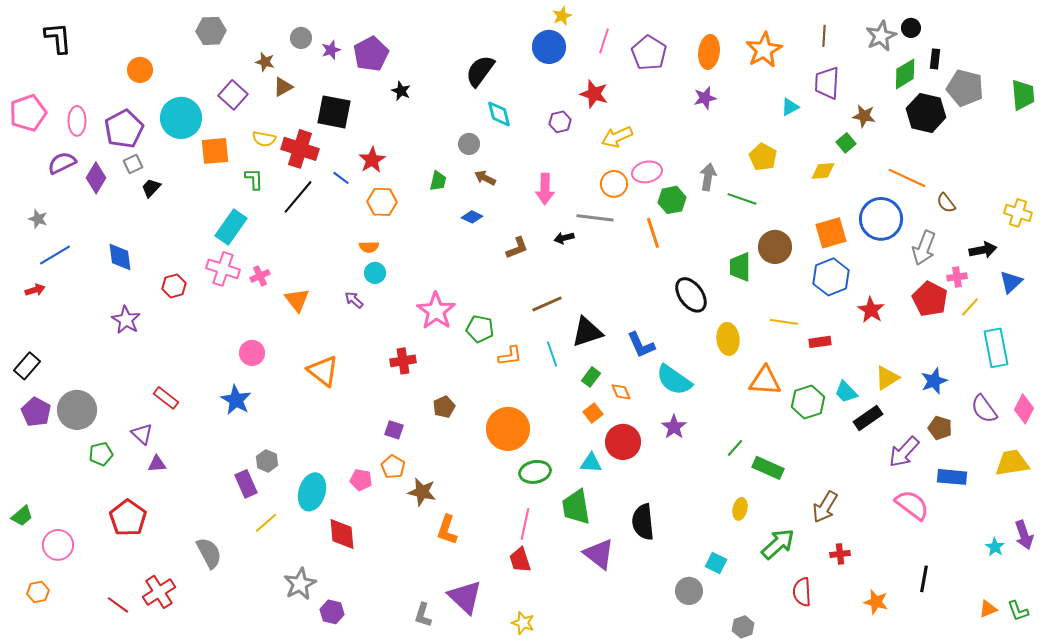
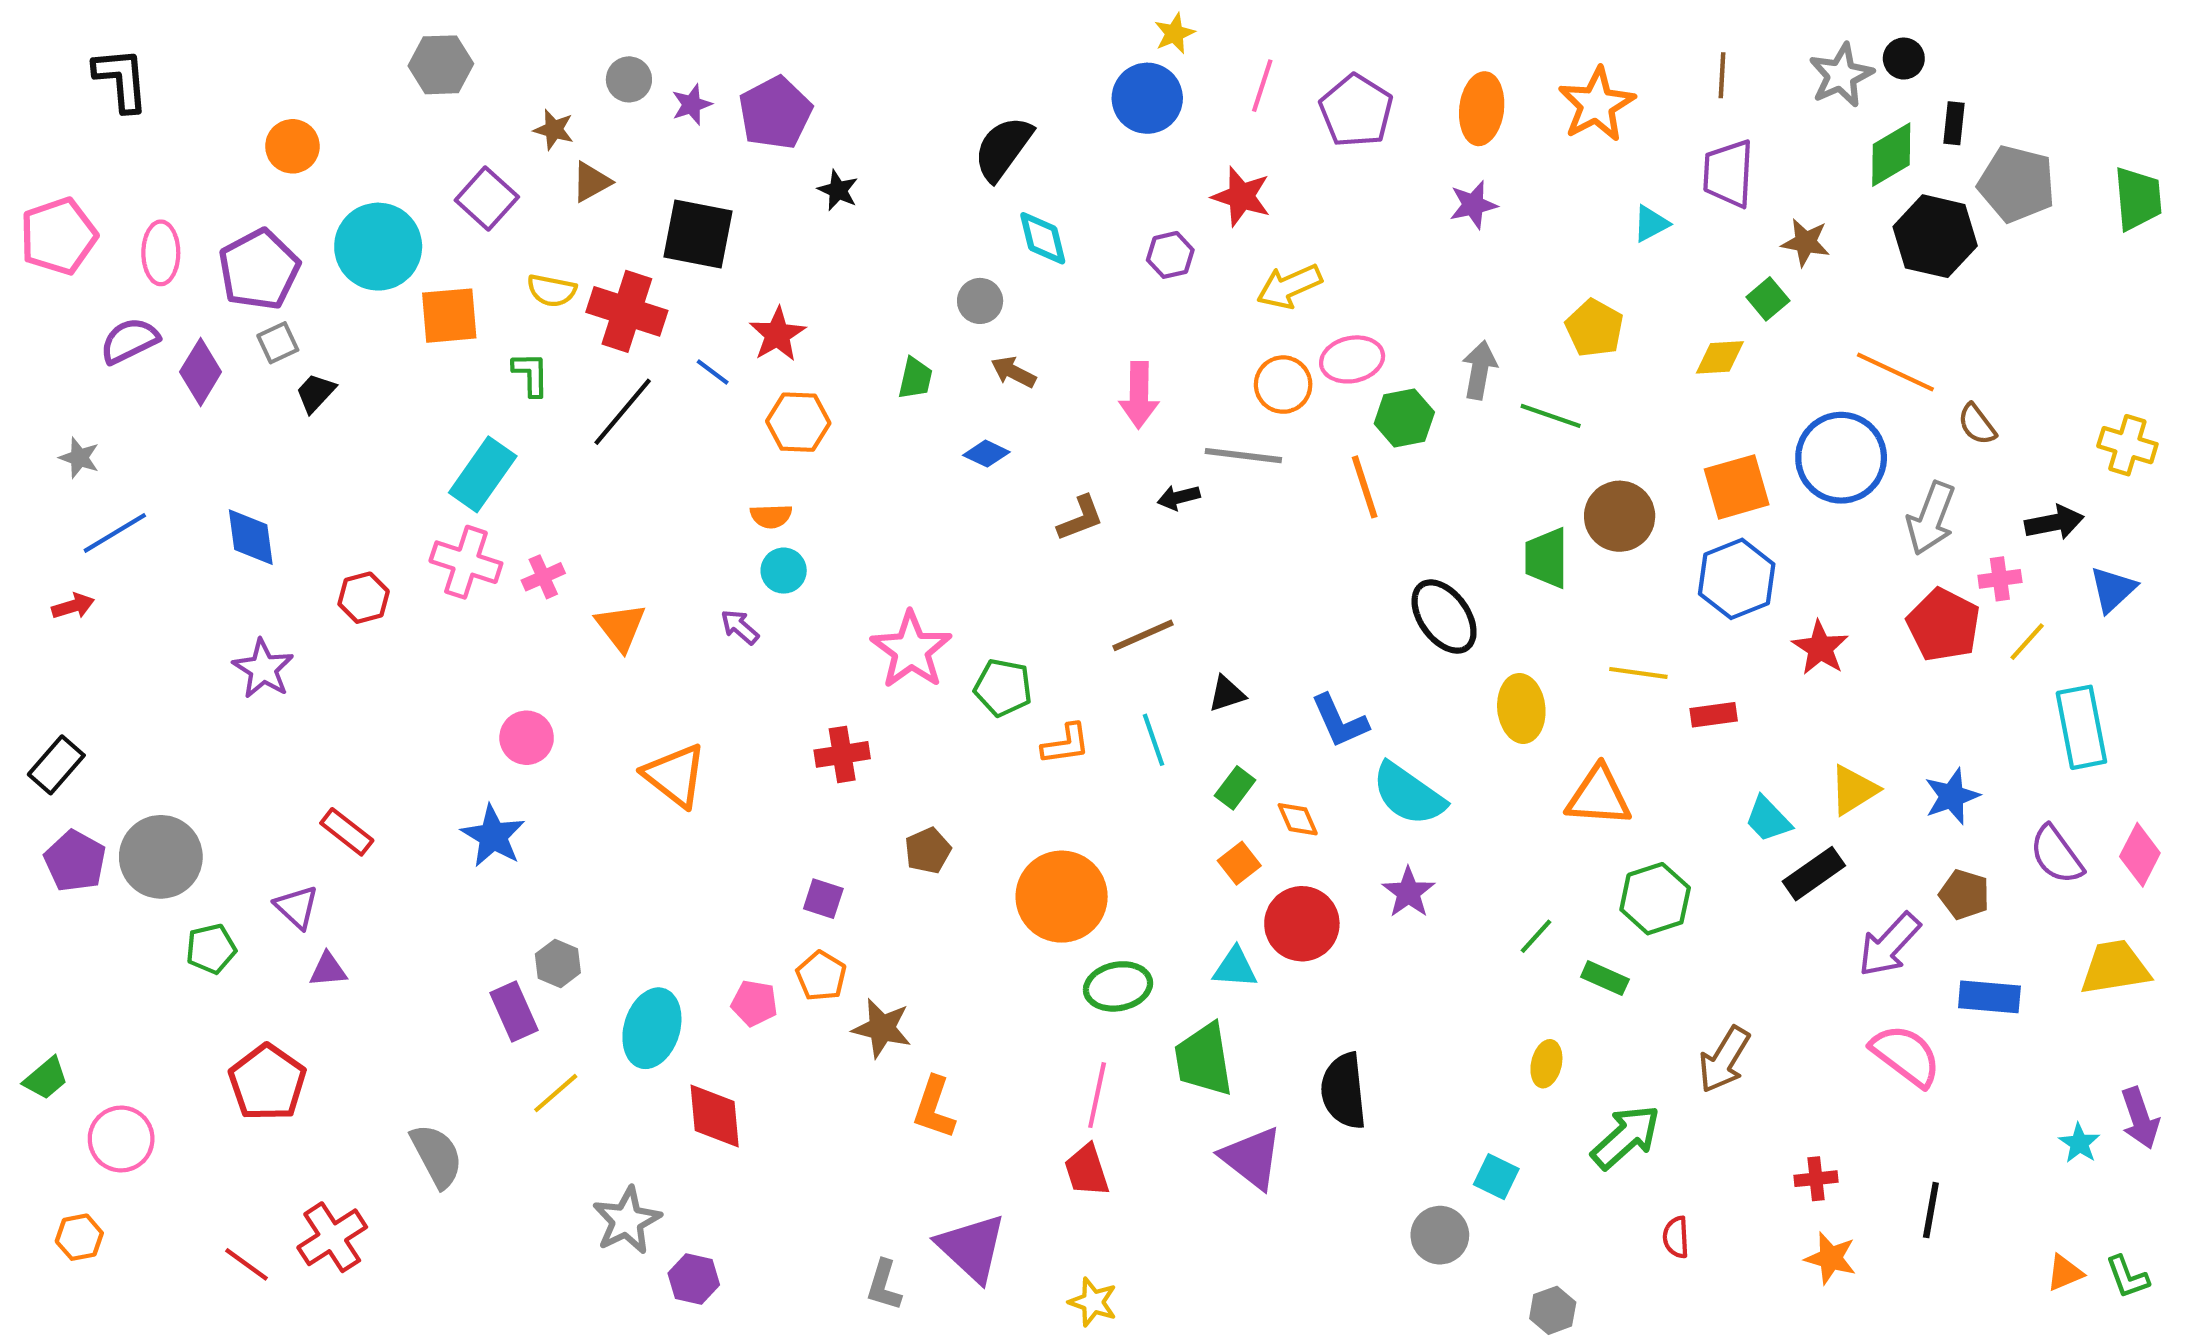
black triangle: (587, 332) -> (1227, 694), size x0.6
green hexagon: (808, 402) -> (1655, 899), moved
green rectangle: (768, 468) -> (1605, 978), size x0.7
red cross: (840, 554) -> (1816, 1179), moved
red semicircle: (802, 592) -> (1676, 1237), size x0.7

